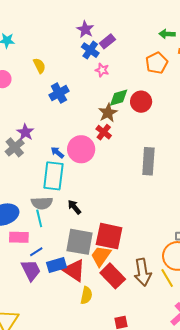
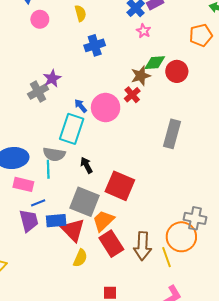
red square: (109, 236) -> (120, 186), moved

